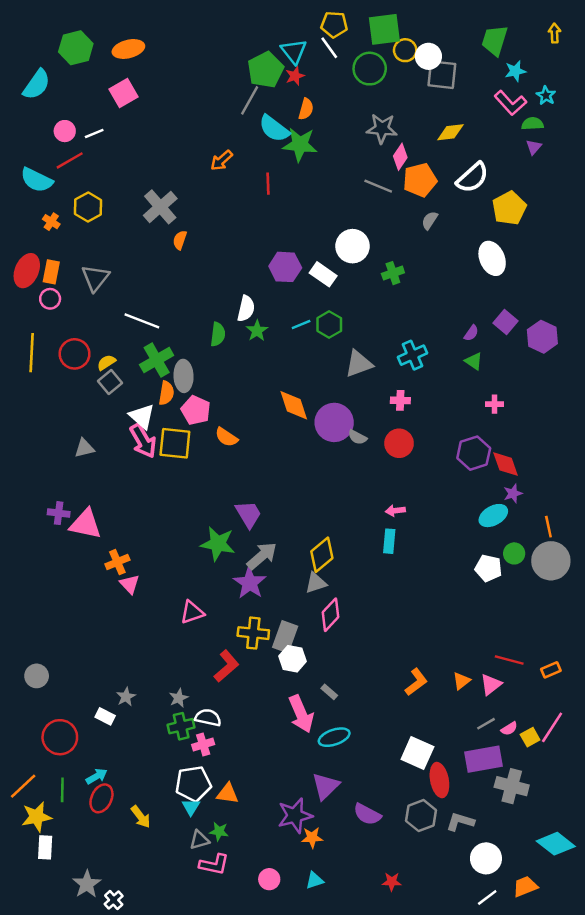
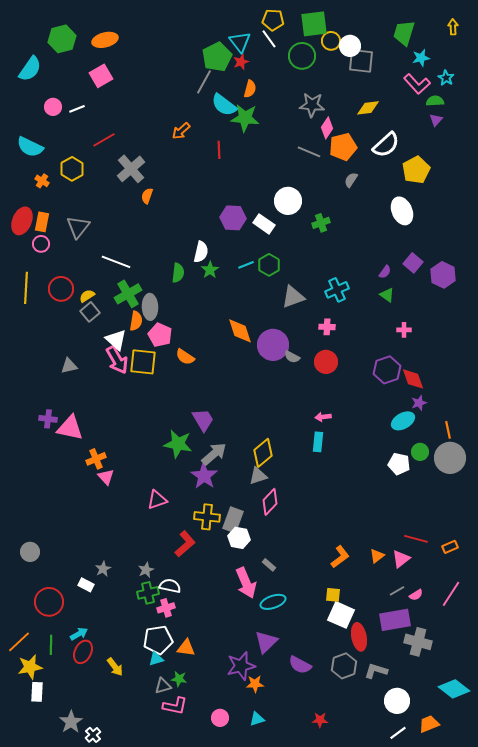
red line: (70, 160) -> (104, 140), moved
yellow square: (530, 737) -> (333, 595), moved, turned 35
cyan triangle: (191, 807) -> (156, 659), turned 42

